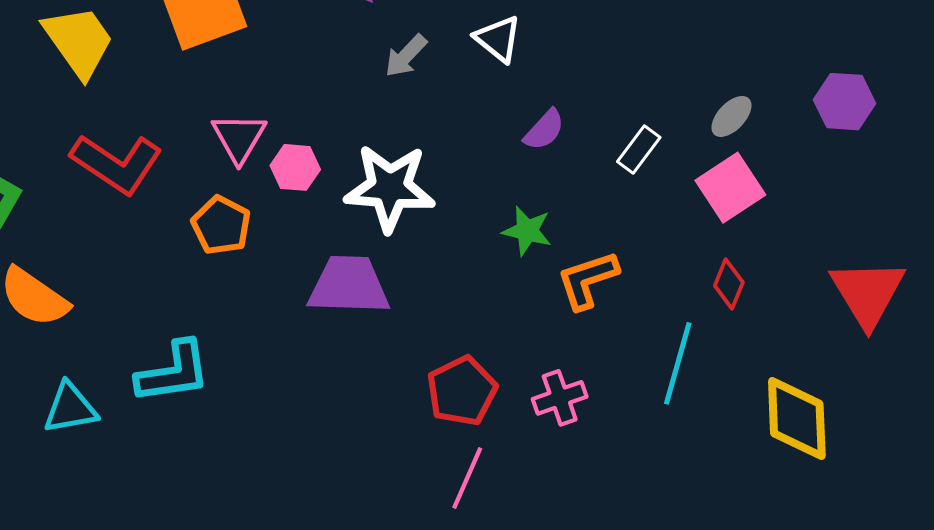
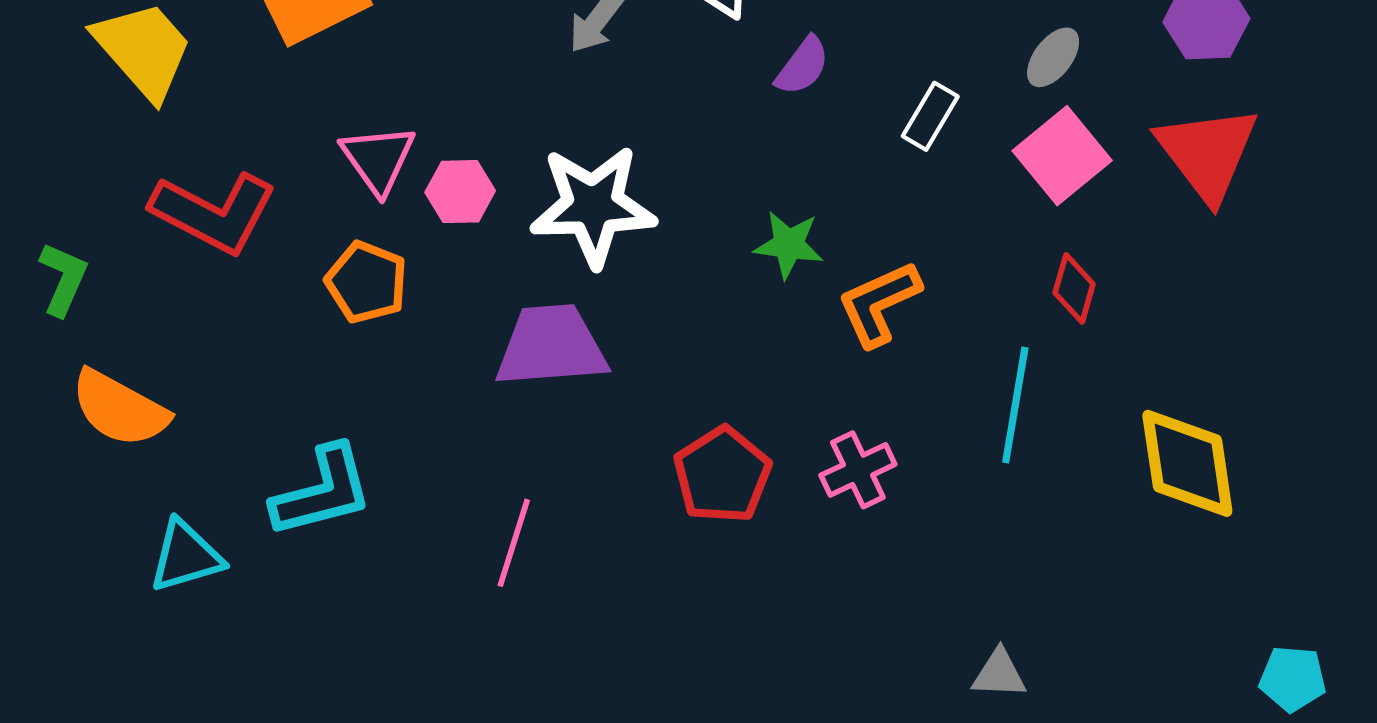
purple semicircle: (544, 130) -> (803, 66), moved
red triangle: (868, 293) -> (1207, 153), moved
pink line: (467, 478) -> (514, 543), moved

